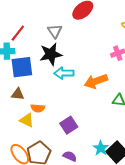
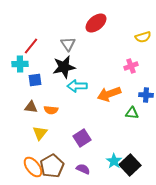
blue square: (22, 67) -> (35, 80), size x0.6
orange semicircle: (38, 108) -> (51, 110), moved
yellow triangle: (27, 120) -> (40, 133), turned 42

